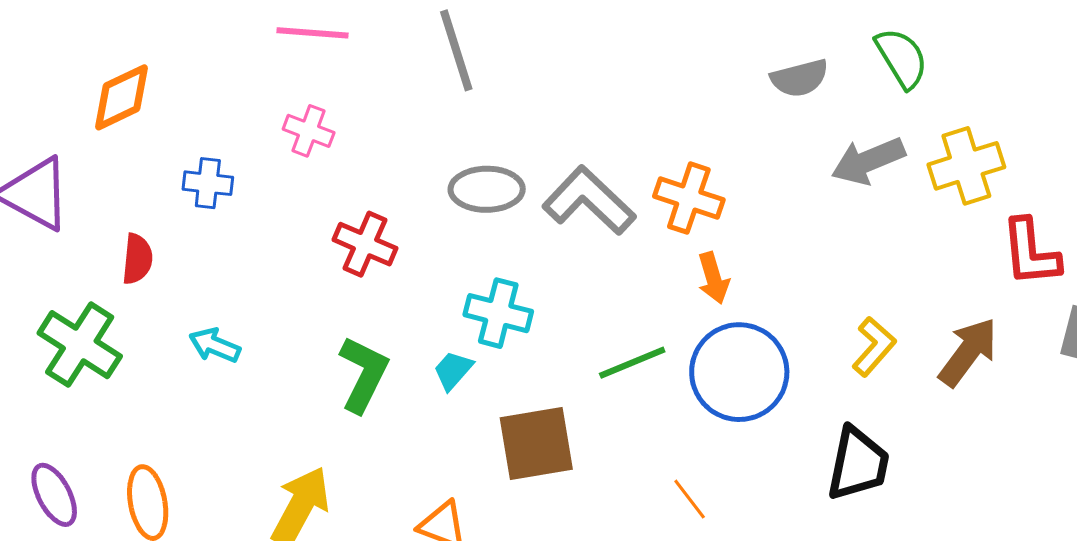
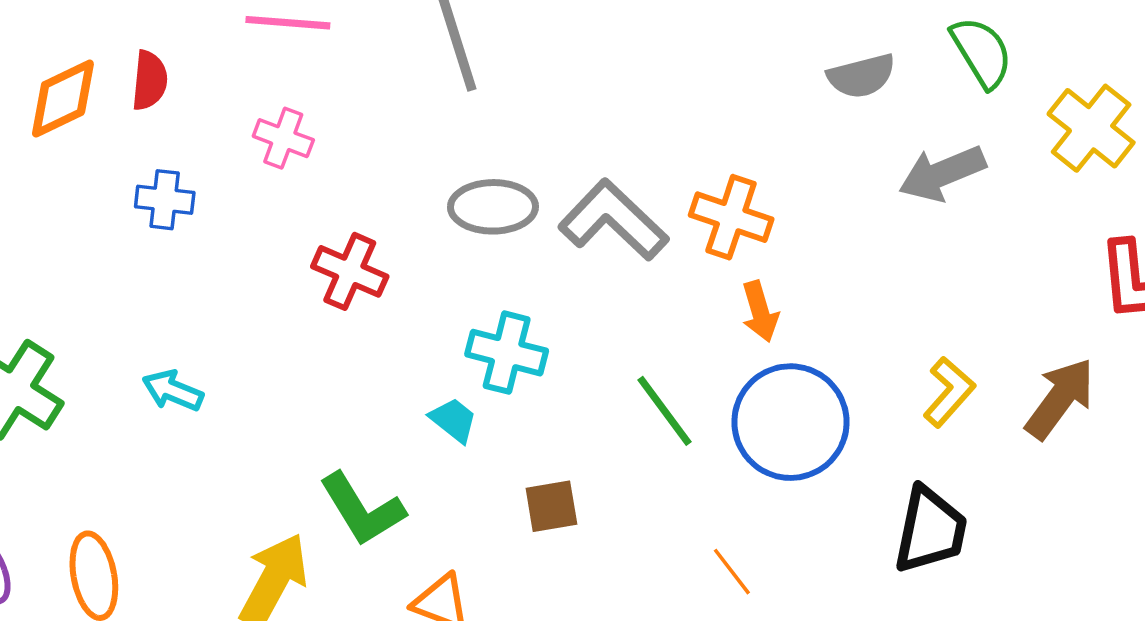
yellow cross: (966, 166) -> (1091, 128), moved, turned -34
red semicircle: (137, 259) -> (149, 80), moved
green line: (632, 363) -> (664, 411), turned 76
cyan trapezoid: (453, 370) -> (453, 420), turned 87
green L-shape: (363, 374) -> (362, 509), moved, turned 122
brown square: (536, 444) -> (551, 506), size x0.6

